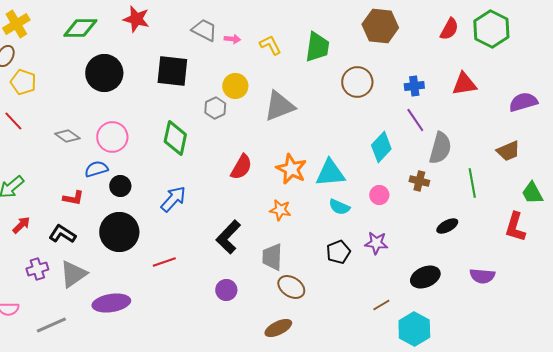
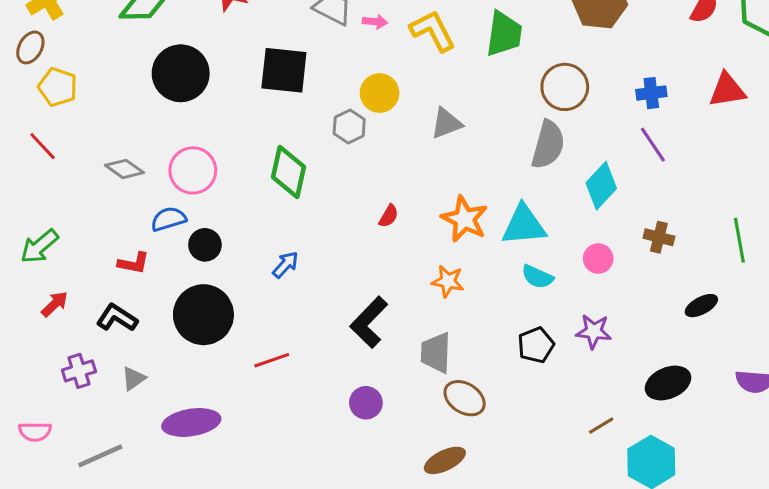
yellow L-shape: (270, 45) -> (433, 31), size x1.4
gray triangle: (279, 106) -> (446, 123), size x0.7
gray semicircle: (440, 148) -> (548, 145), moved
red semicircle: (241, 167) -> (389, 216), size x0.6
blue arrow: (173, 199) -> (285, 265), size x0.7
gray triangle: (73, 274) -> (134, 378), size x0.6

